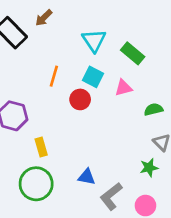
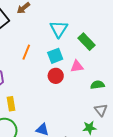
cyan square: (93, 77) -> (55, 56), turned 35
red circle: (80, 99) -> (56, 76), moved

